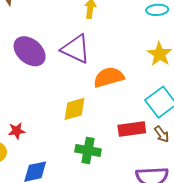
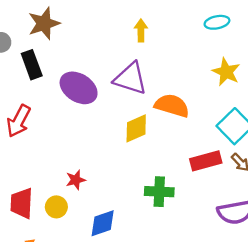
orange semicircle: (109, 77) -> (172, 106), turned 40
yellow diamond: (74, 109) -> (136, 128), moved

